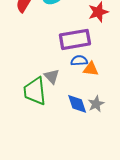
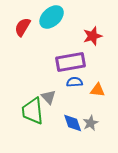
orange triangle: (91, 69) -> (98, 90), moved

